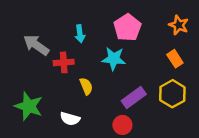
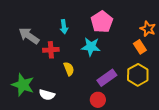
orange star: (179, 25) -> (148, 29), moved
white semicircle: (70, 119) -> (47, 95), moved

